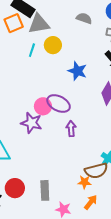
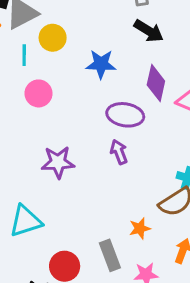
purple ellipse: (59, 104) -> (125, 115), moved
pink circle: (43, 106) -> (38, 93), moved
orange star: (84, 182) -> (140, 228), moved

